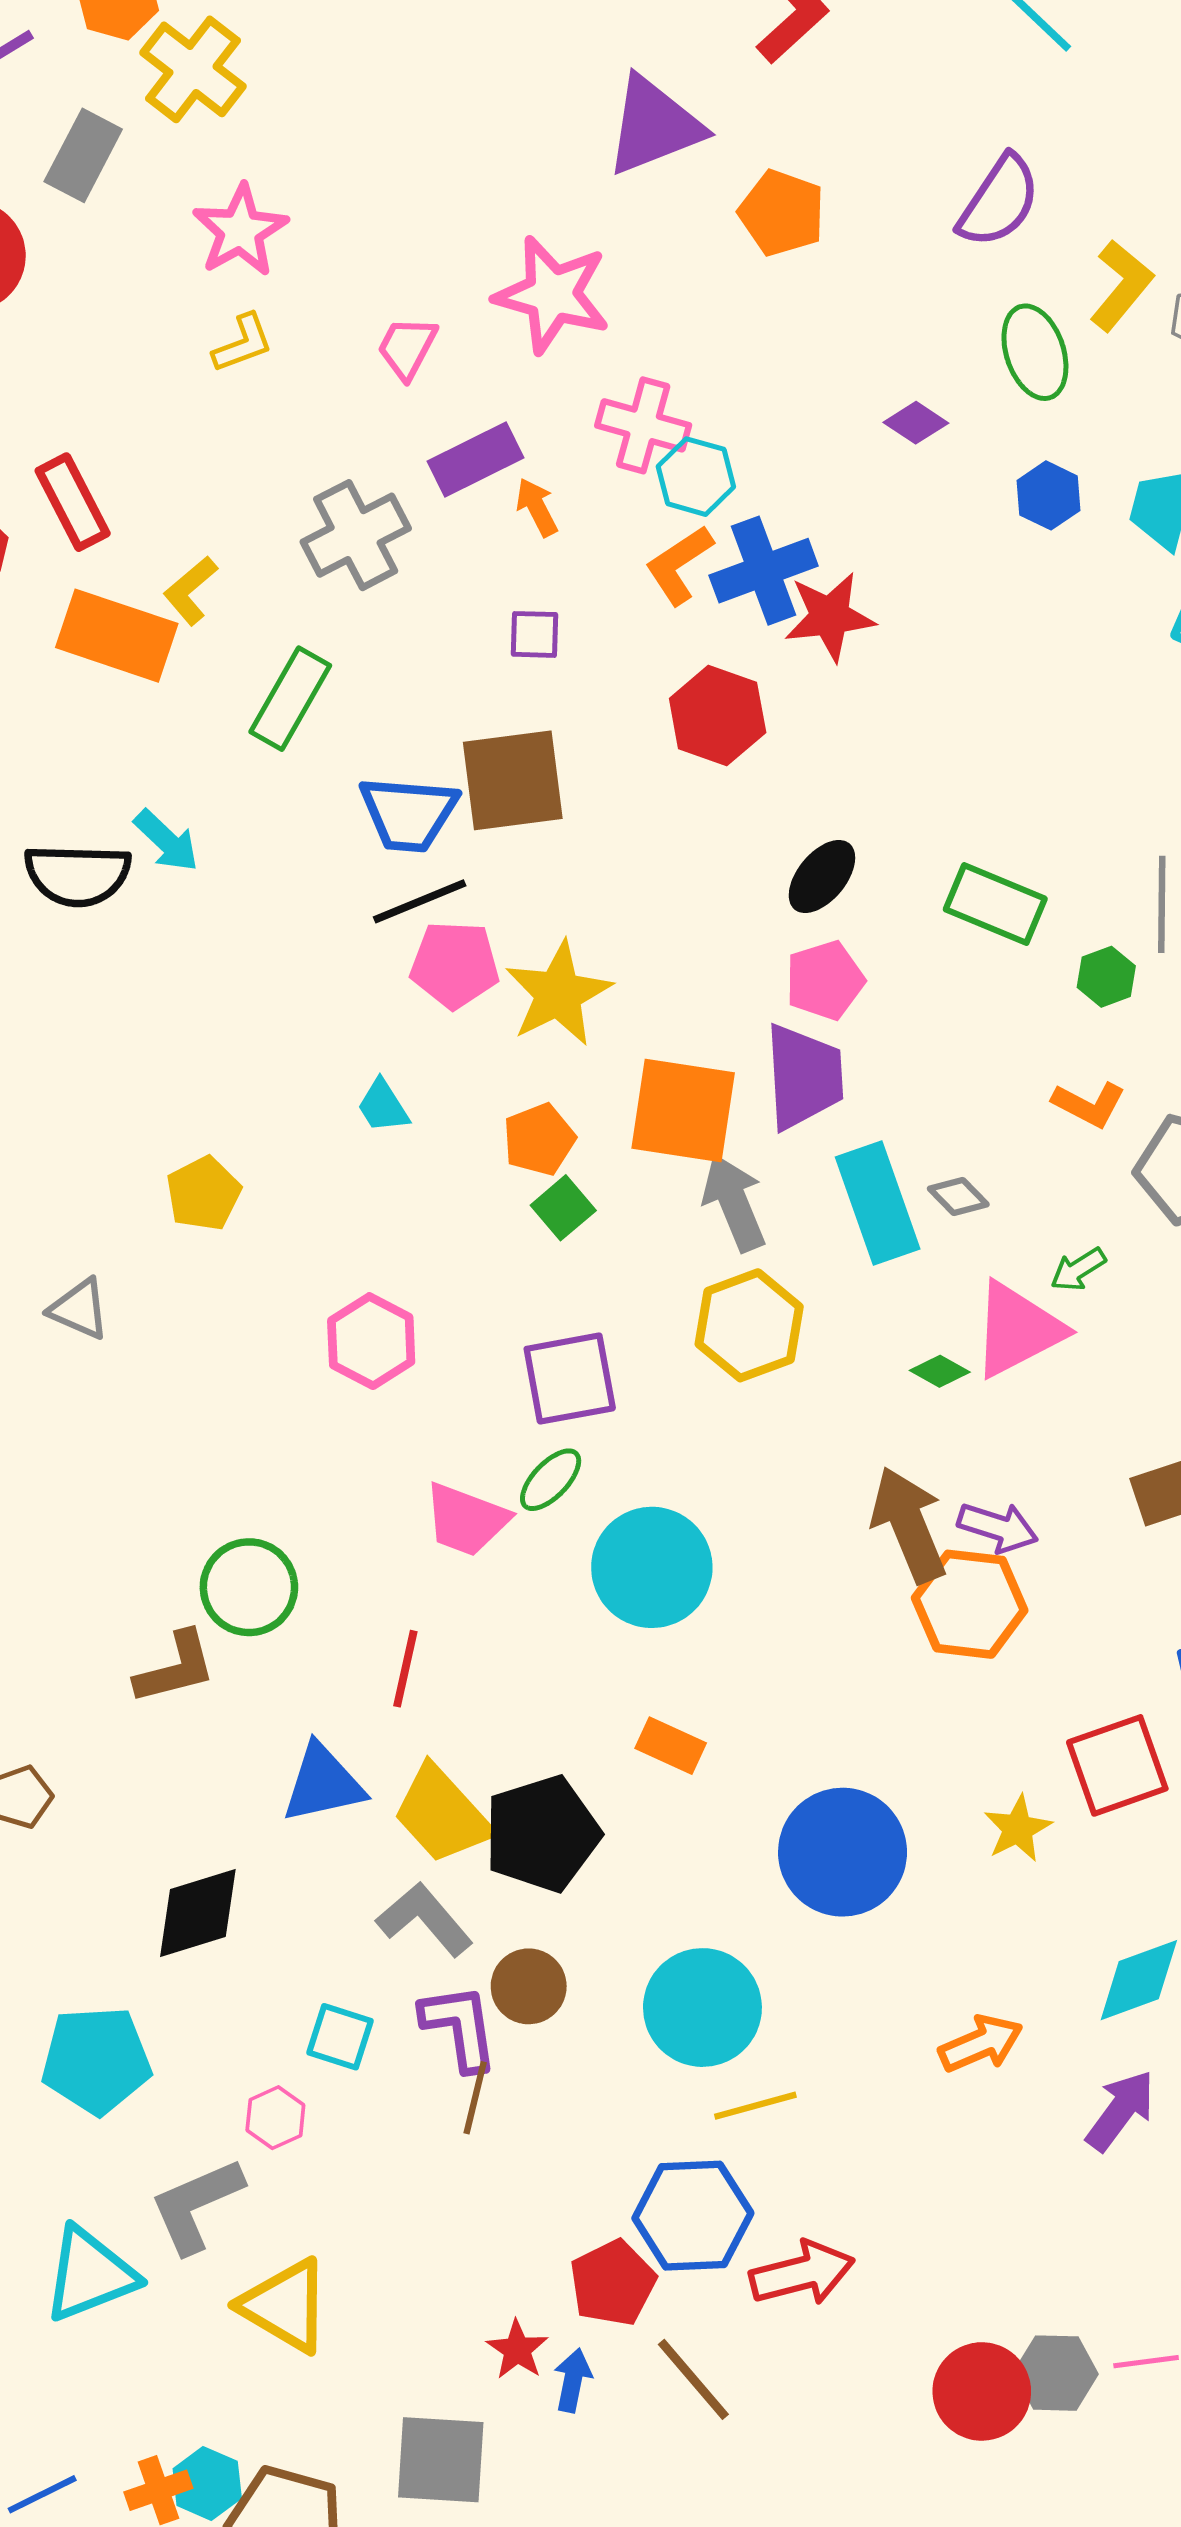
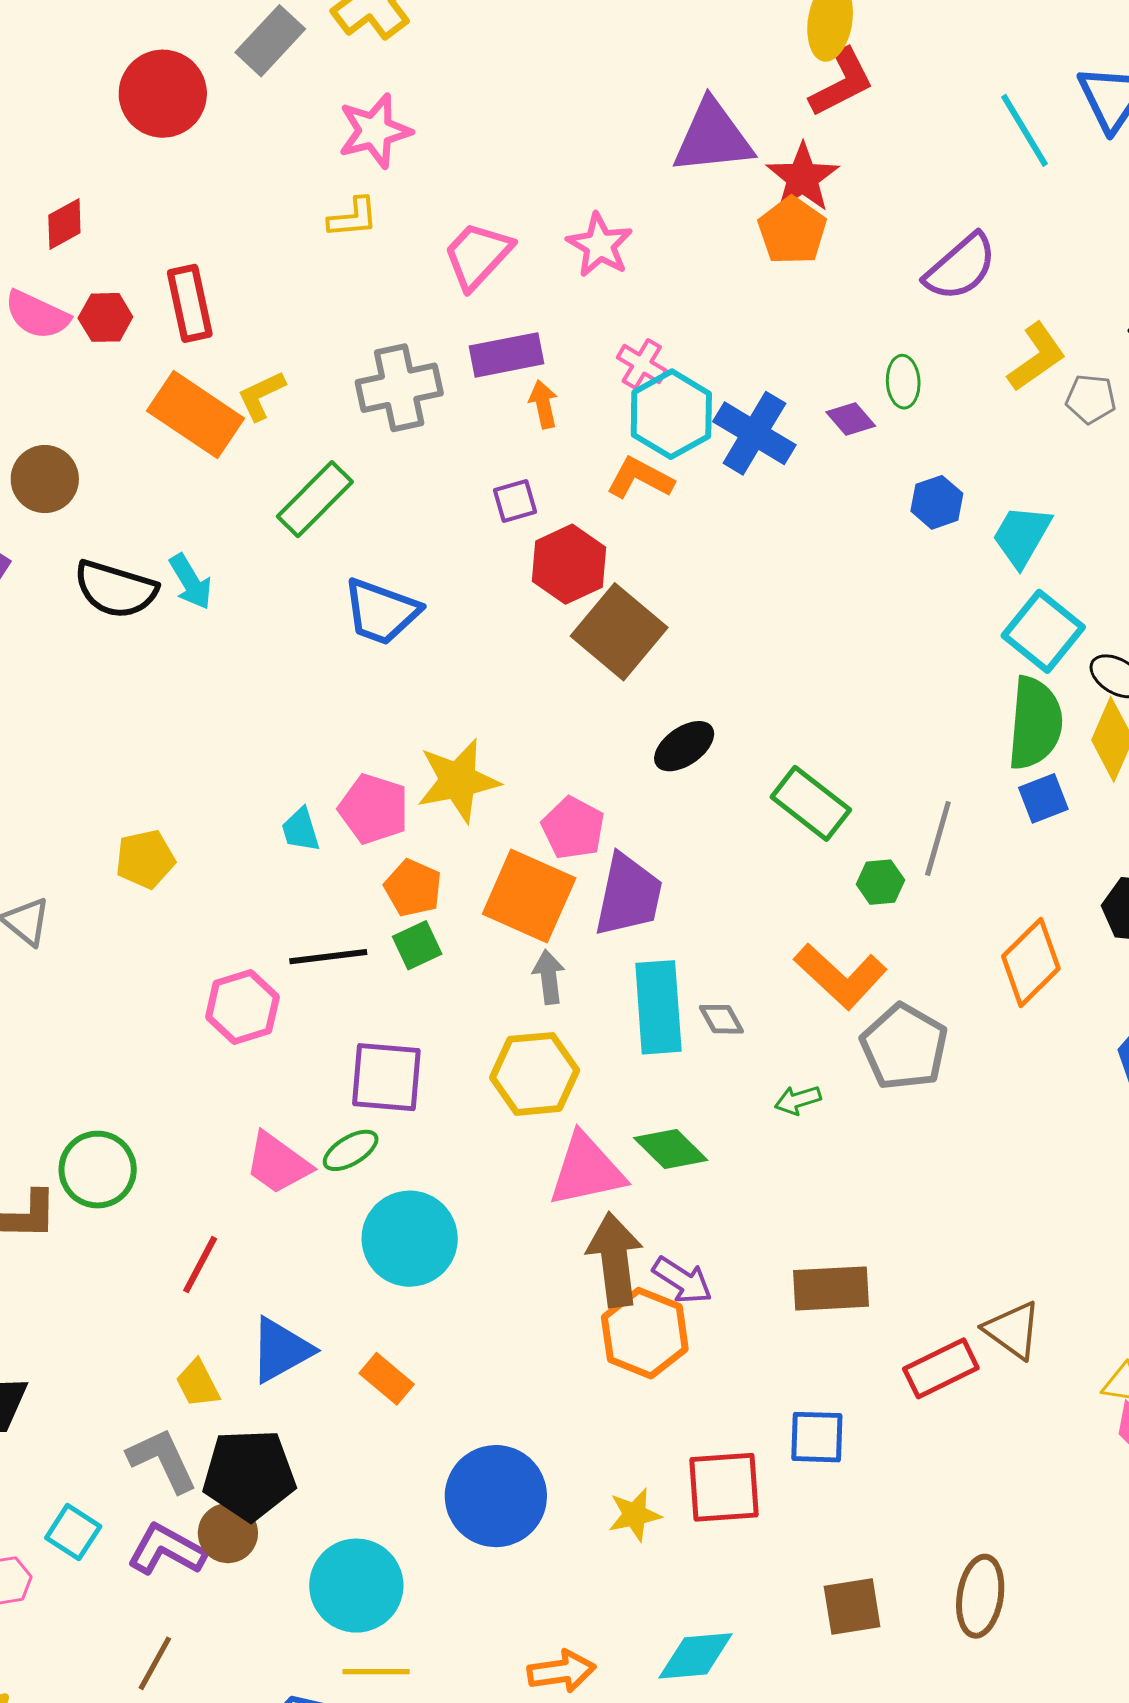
pink star: (552, 295) -> (600, 245), size x0.7
pink trapezoid: (407, 348) -> (478, 255), size x1.4
green ellipse: (1035, 352) -> (903, 382), moved, size x0.7
pink cross: (643, 425) -> (642, 364), size x0.7
cyan hexagon: (696, 477) -> (671, 414), size x1.4
orange L-shape: (679, 565) -> (640, 478), turned 46
blue cross: (764, 571) -> (754, 433), moved, turned 36
red star: (830, 617) -> (803, 178), moved, turned 30
purple square: (534, 634) -> (515, 501), turned -33
red hexagon: (718, 715) -> (569, 564), moved
brown square: (513, 780) -> (619, 632), moved, turned 32
black line: (420, 901) -> (328, 957), moved
pink pentagon: (455, 965) -> (374, 809), moved
pink pentagon: (825, 980) -> (573, 828), moved, turned 30
orange L-shape: (1089, 1104) -> (840, 976), size x1.6
orange pentagon: (539, 1139) -> (413, 888), turned 30
gray arrow: (734, 1203) -> (549, 977), size x0.7
pink triangle: (1018, 1330) -> (586, 1170), moved
green diamond: (940, 1371) -> (671, 1149), size x1.6
blue triangle: (323, 1783) -> (281, 1350), moved, turned -32
yellow trapezoid: (442, 1814) -> (198, 1384), size x0.6
black pentagon: (542, 1834) -> (249, 1475), moved
purple L-shape: (460, 2027) -> (167, 1550), turned -68
brown line: (475, 2098) -> (155, 1663), moved

